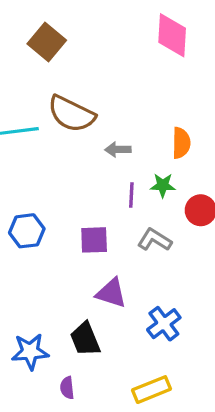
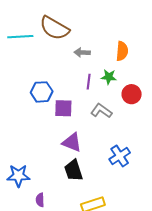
blue hexagon: (27, 231) -> (42, 92), moved
blue cross: (164, 324) -> (120, 156), moved
black trapezoid: (85, 339) -> (73, 170), moved

